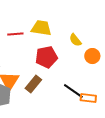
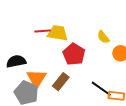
yellow trapezoid: (41, 28) -> (58, 33), moved
red pentagon: (46, 57) -> (74, 54), turned -30

